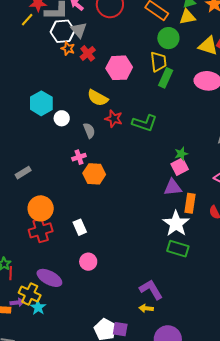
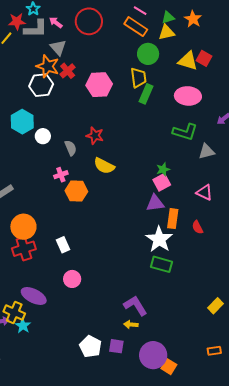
white hexagon: (63, 31) -> (41, 85), moved
orange star: (68, 48) -> (48, 66), size x1.6
yellow semicircle: (98, 98) -> (104, 166), moved
green L-shape: (145, 123) -> (185, 132), moved
purple square: (120, 329) -> (116, 346), moved

